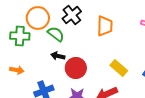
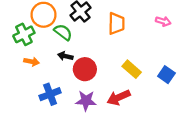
green cross: (20, 36) -> (24, 34), turned -30
orange arrow: (17, 70) -> (32, 62), moved

